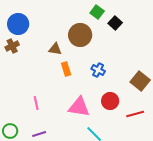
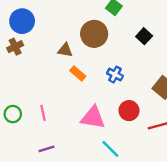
black square: (115, 23) -> (144, 36), moved
orange rectangle: (66, 69) -> (78, 73), turned -32
green circle: (10, 131) -> (13, 114), moved

